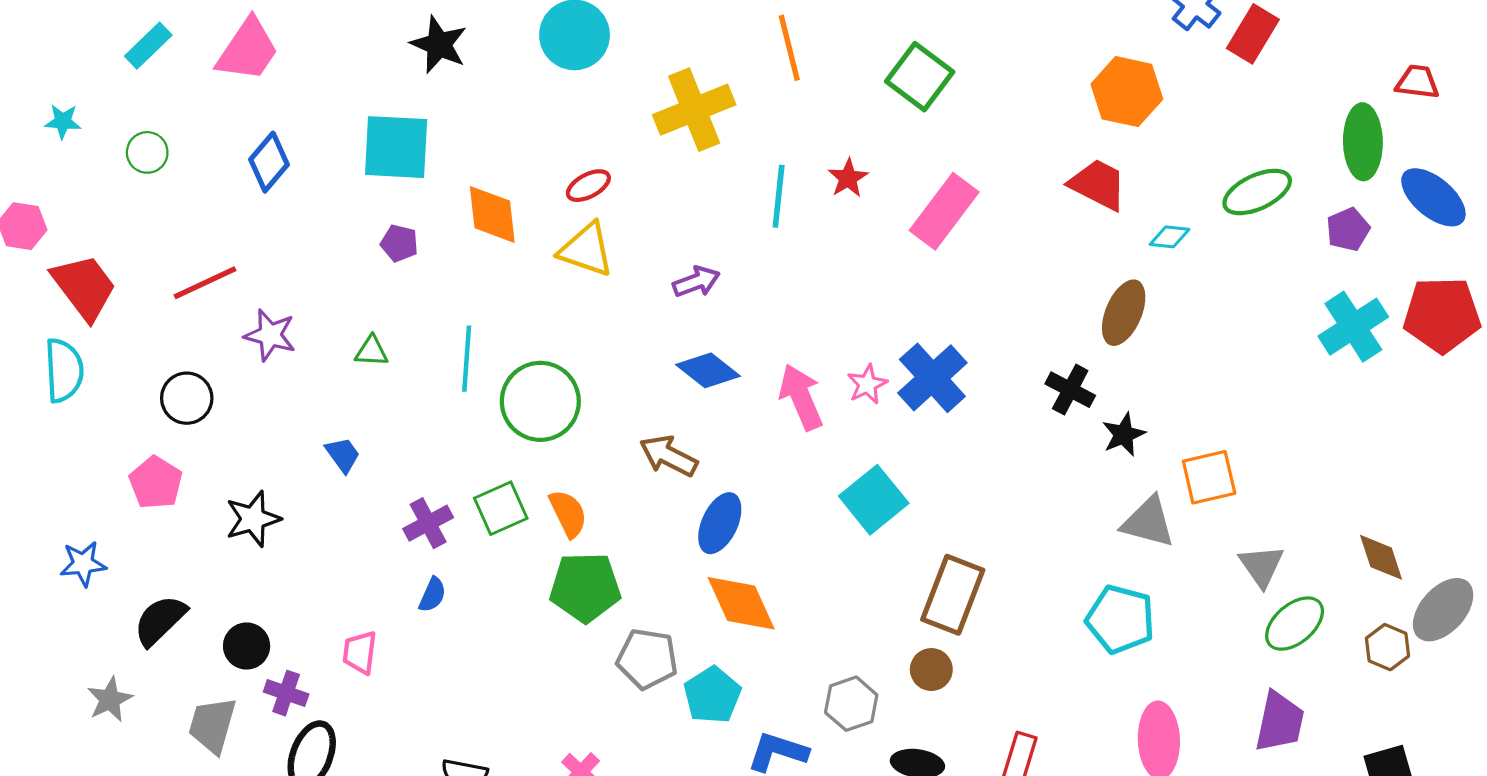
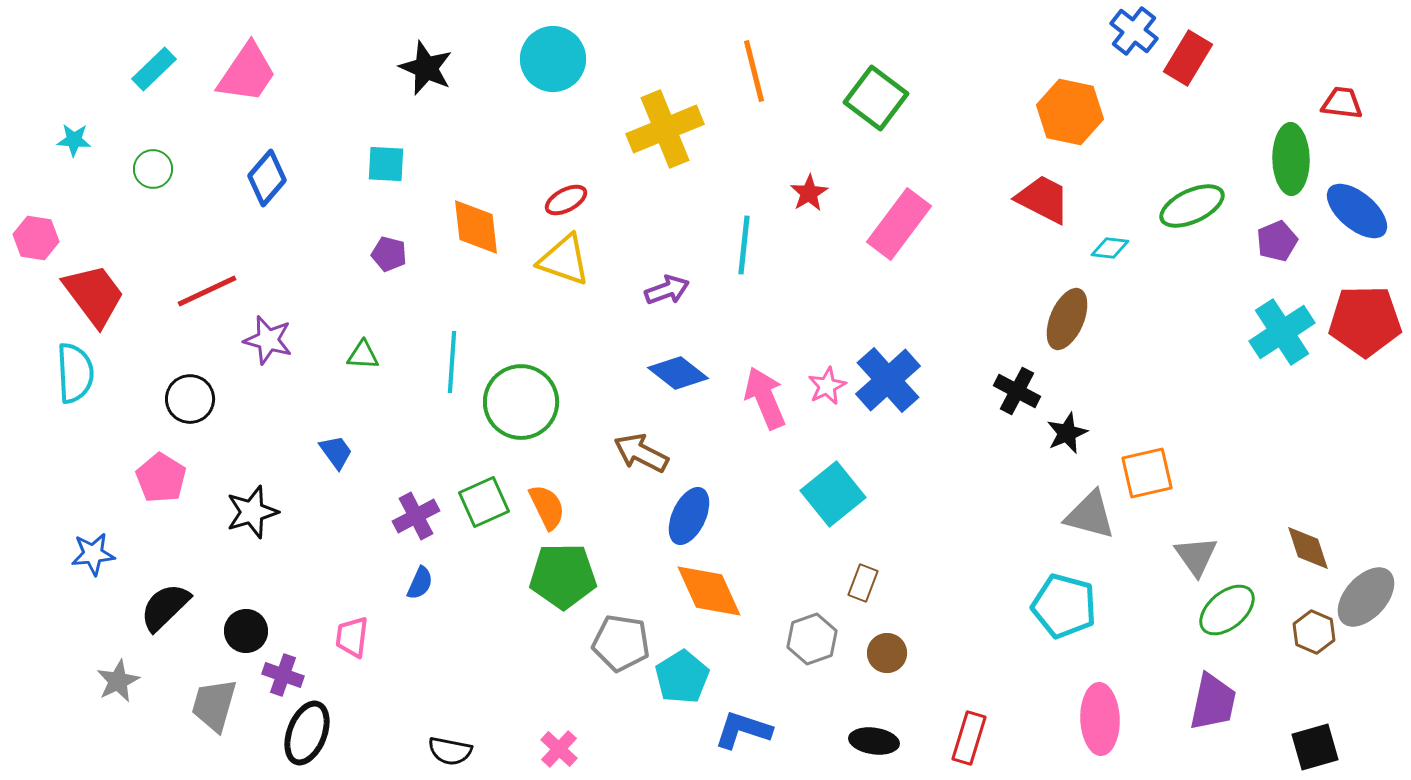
cyan square: (396, 147) -> (386, 164), size x0.6
cyan line: (779, 196) -> (744, 245), moved
brown rectangle: (953, 595) -> (863, 583), moved, size x0.5
gray hexagon: (851, 704) -> (812, 639), moved

